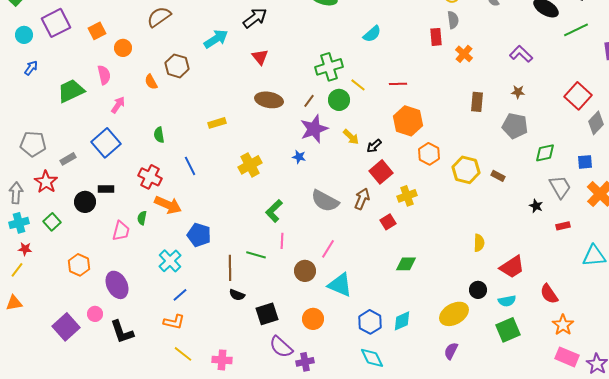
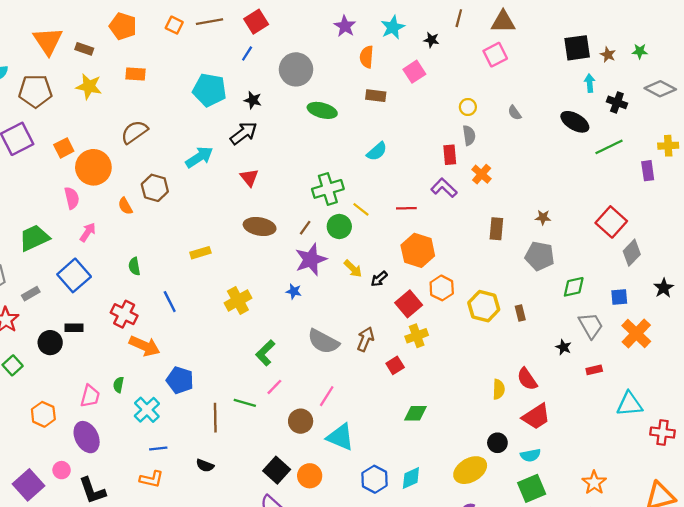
orange circle: (123, 48) -> (93, 167), size x1.8
purple L-shape: (521, 54) -> (444, 188), moved
green trapezoid: (71, 91) -> (34, 238), moved
red square: (381, 172) -> (409, 304), moved
brown rectangle: (498, 176) -> (520, 313), turned 48
green semicircle: (142, 218) -> (118, 385), moved
pink trapezoid: (121, 231) -> (90, 396), moved
pink line: (282, 241) -> (274, 387), turned 42
red semicircle: (549, 294) -> (527, 379), moved
blue line: (180, 295) -> (158, 448), turned 35
black semicircle: (237, 295) -> (205, 466), moved
black square: (267, 314) -> (277, 470), moved, turned -30

